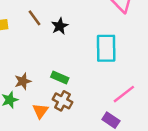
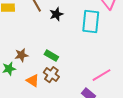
cyan rectangle: (106, 48) -> (91, 21), moved
orange triangle: (40, 111) -> (33, 80), turned -40

